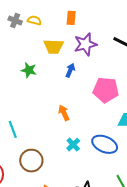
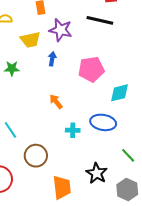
purple star: (85, 44) -> (61, 30), turned -30
cyan cross: (73, 145) -> (73, 130), turned -32

